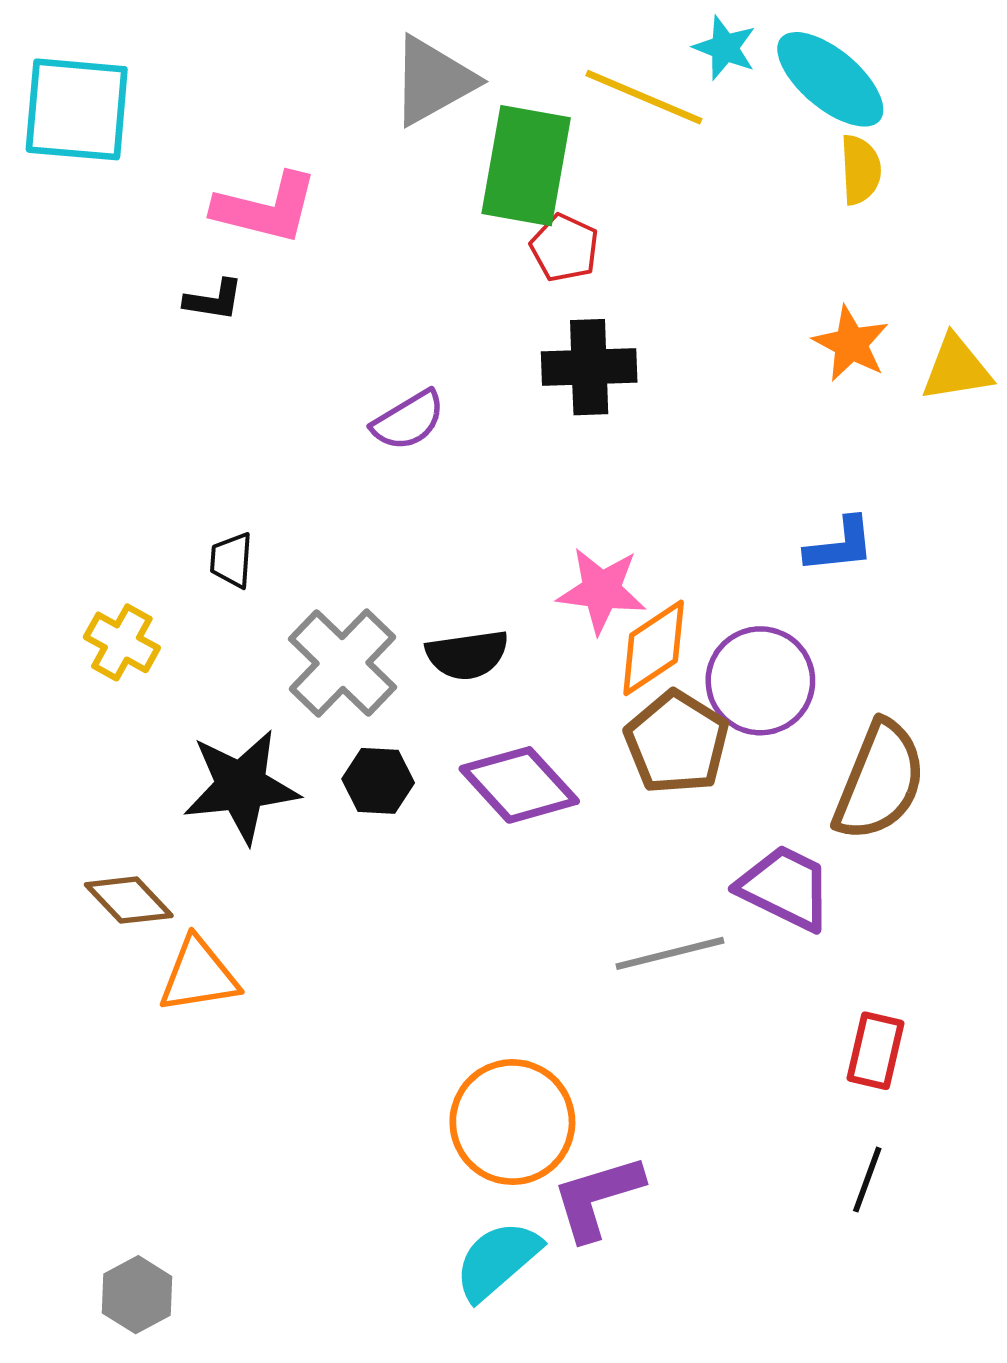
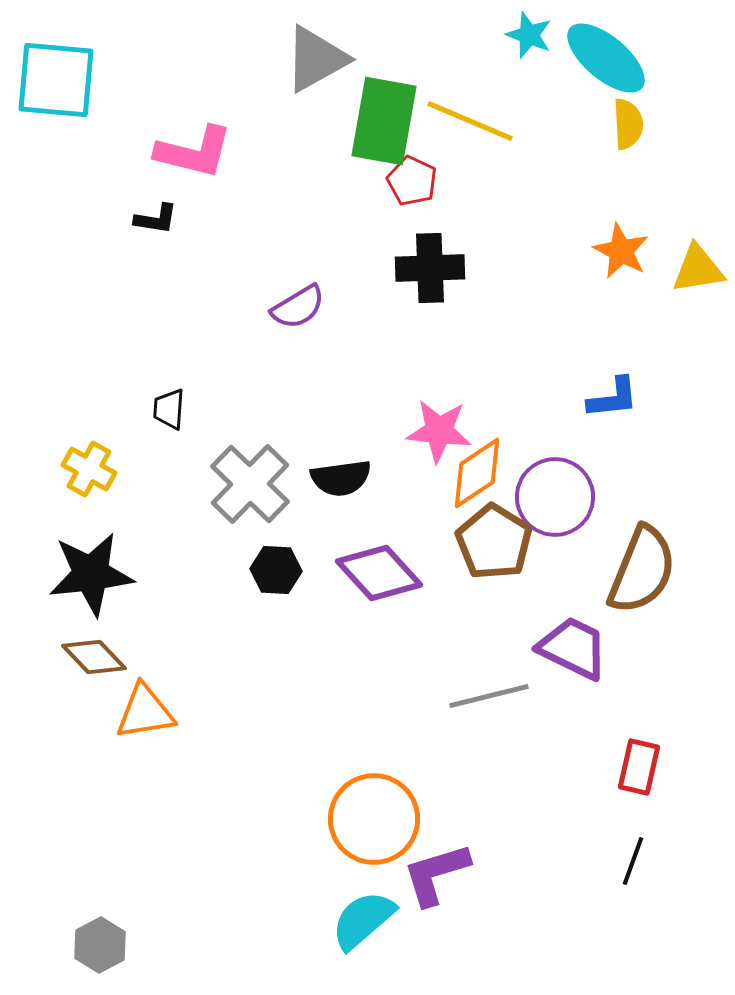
yellow line: (644, 97) -> (470, 121), moved
black star: (241, 786) -> (91, 574), moved

